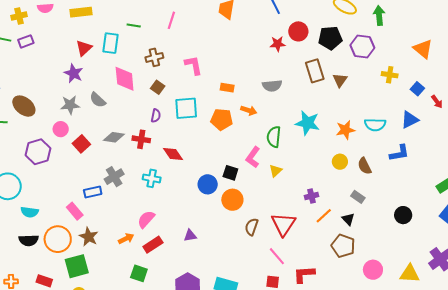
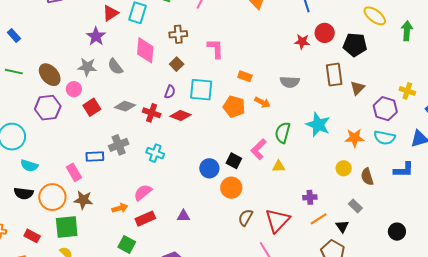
purple hexagon: (362, 47) -> (385, 109), moved
brown ellipse: (24, 106) -> (50, 75), moved
red diamond: (173, 154) -> (180, 116), moved, turned -45
yellow triangle: (276, 171) -> (279, 166), turned 32
brown star: (89, 237) -> (83, 200), turned -30

